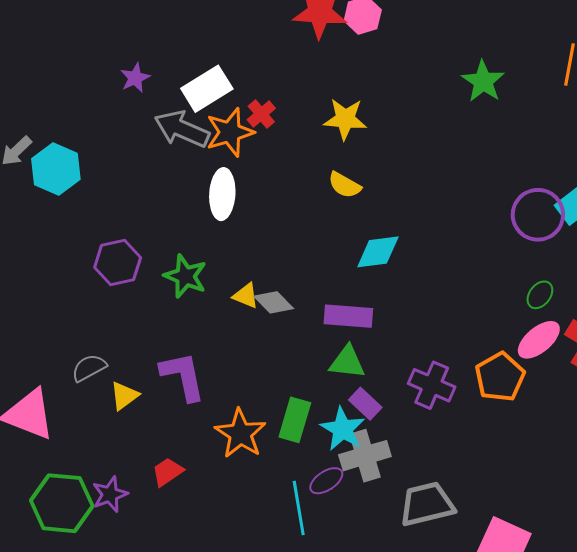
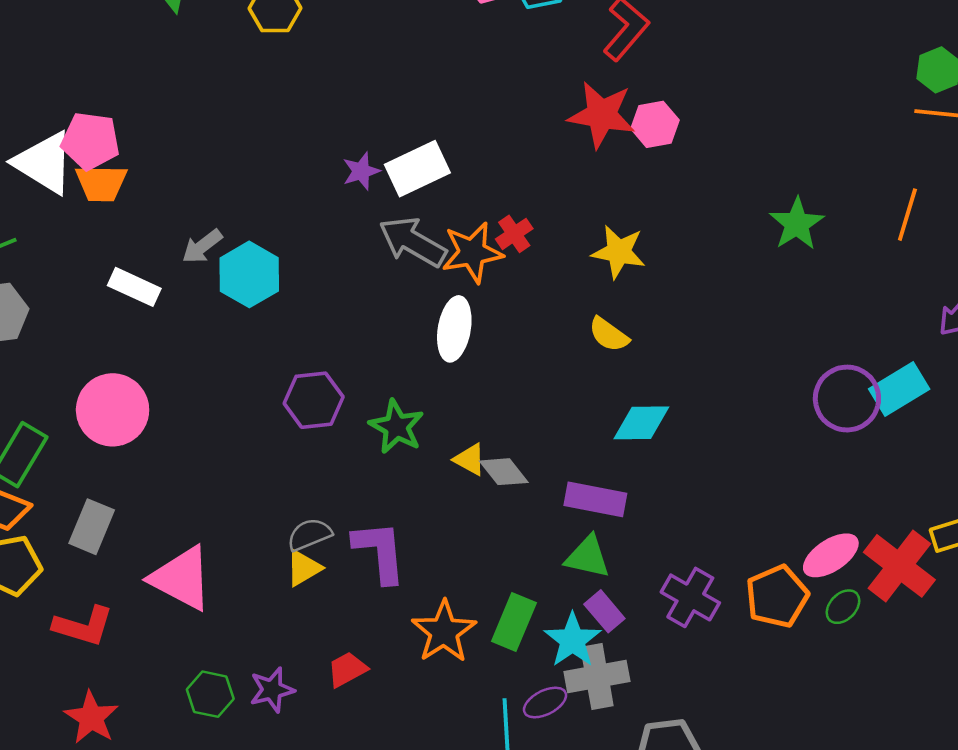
white rectangle: (207, 89) -> (417, 169), moved
green ellipse: (540, 295) -> (843, 607), moved
gray semicircle: (89, 368) -> (309, 535), moved
green hexagon: (62, 503) -> (210, 694), size x0.6

